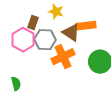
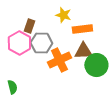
yellow star: (56, 12) -> (63, 15), moved
brown triangle: (71, 33) -> (83, 51), moved, turned -36

